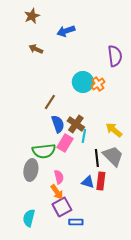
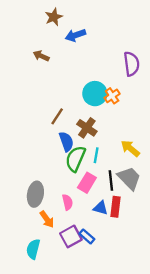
brown star: (32, 16) -> (54, 17), moved
brown cross: (76, 124) -> (87, 128), moved
pink rectangle: (65, 143) -> (87, 183), moved
green semicircle: (44, 151) -> (75, 159), moved, turned 120
orange arrow: (57, 192) -> (47, 219), moved
blue rectangle: (76, 222) -> (87, 236), moved, turned 40

